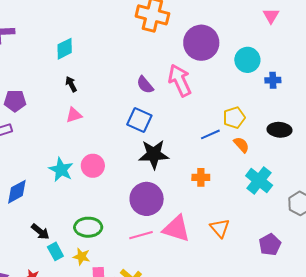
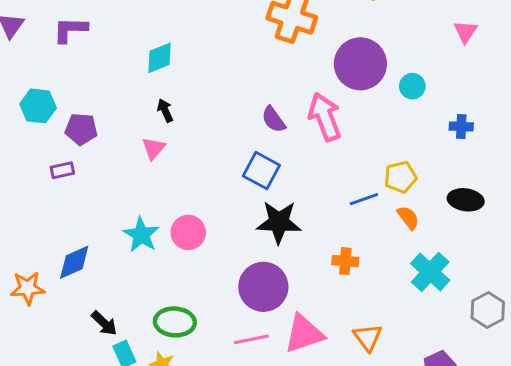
cyan circle: (247, 60) -> (412, 86), moved, size x0.7
pink triangle: (74, 115) -> (153, 148), moved, turned -36
pink triangle: (176, 229) -> (304, 334), turned -40

